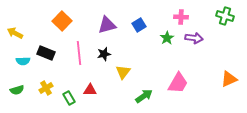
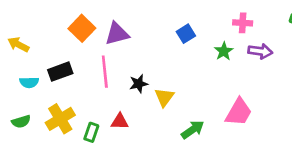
purple triangle: (107, 25) -> (117, 34), moved
black rectangle: (46, 53) -> (60, 72), turned -42
black star: (104, 54) -> (139, 84), moved
yellow cross: (46, 88) -> (60, 119), size x1.5
green rectangle: (69, 98) -> (91, 132), turned 48

